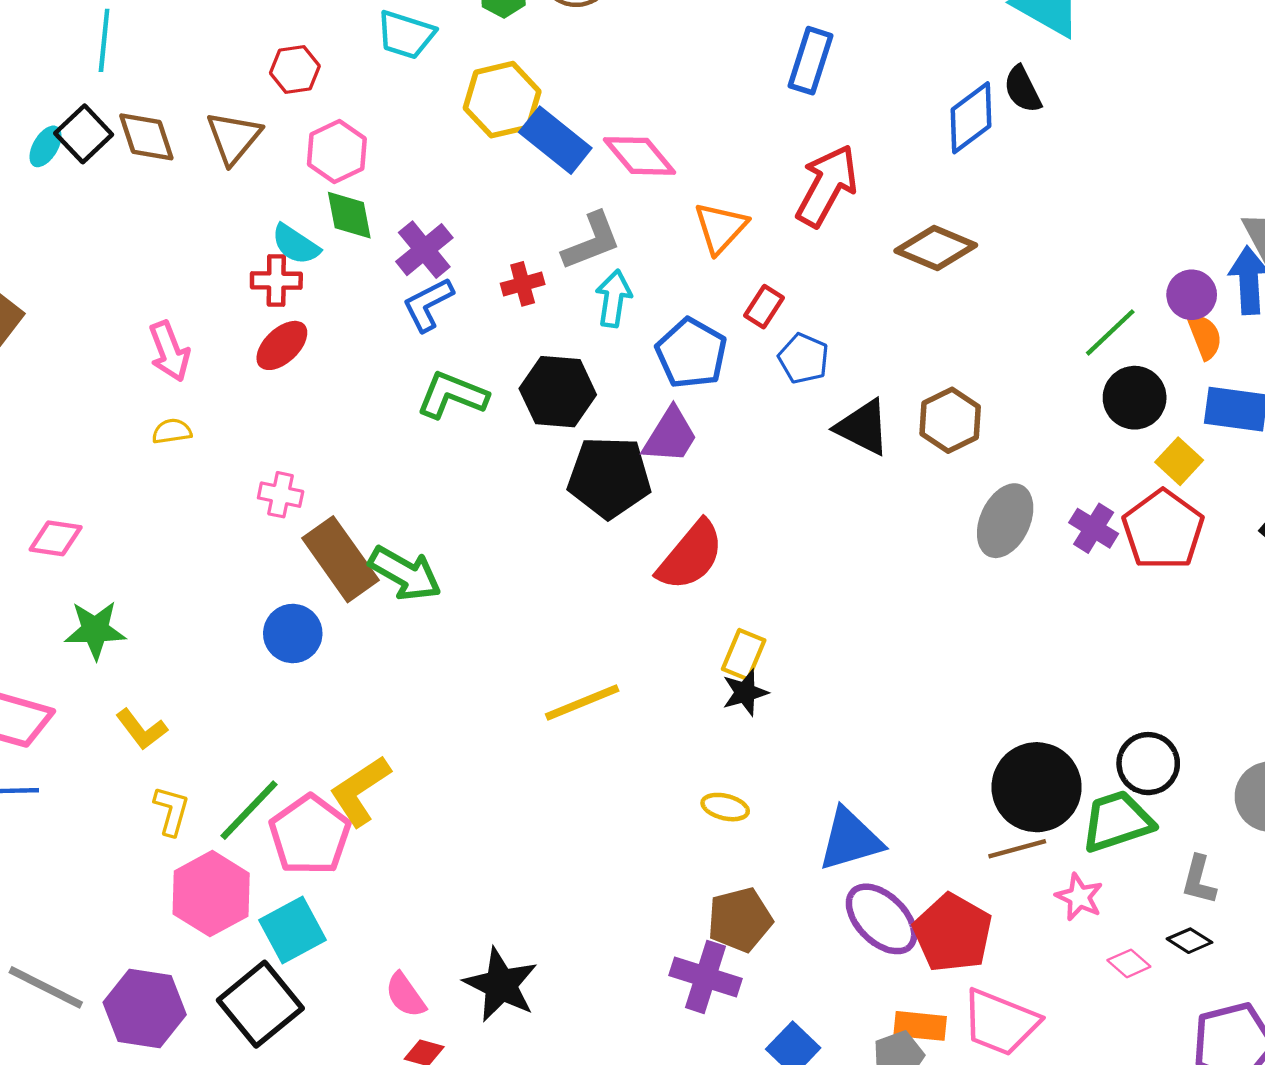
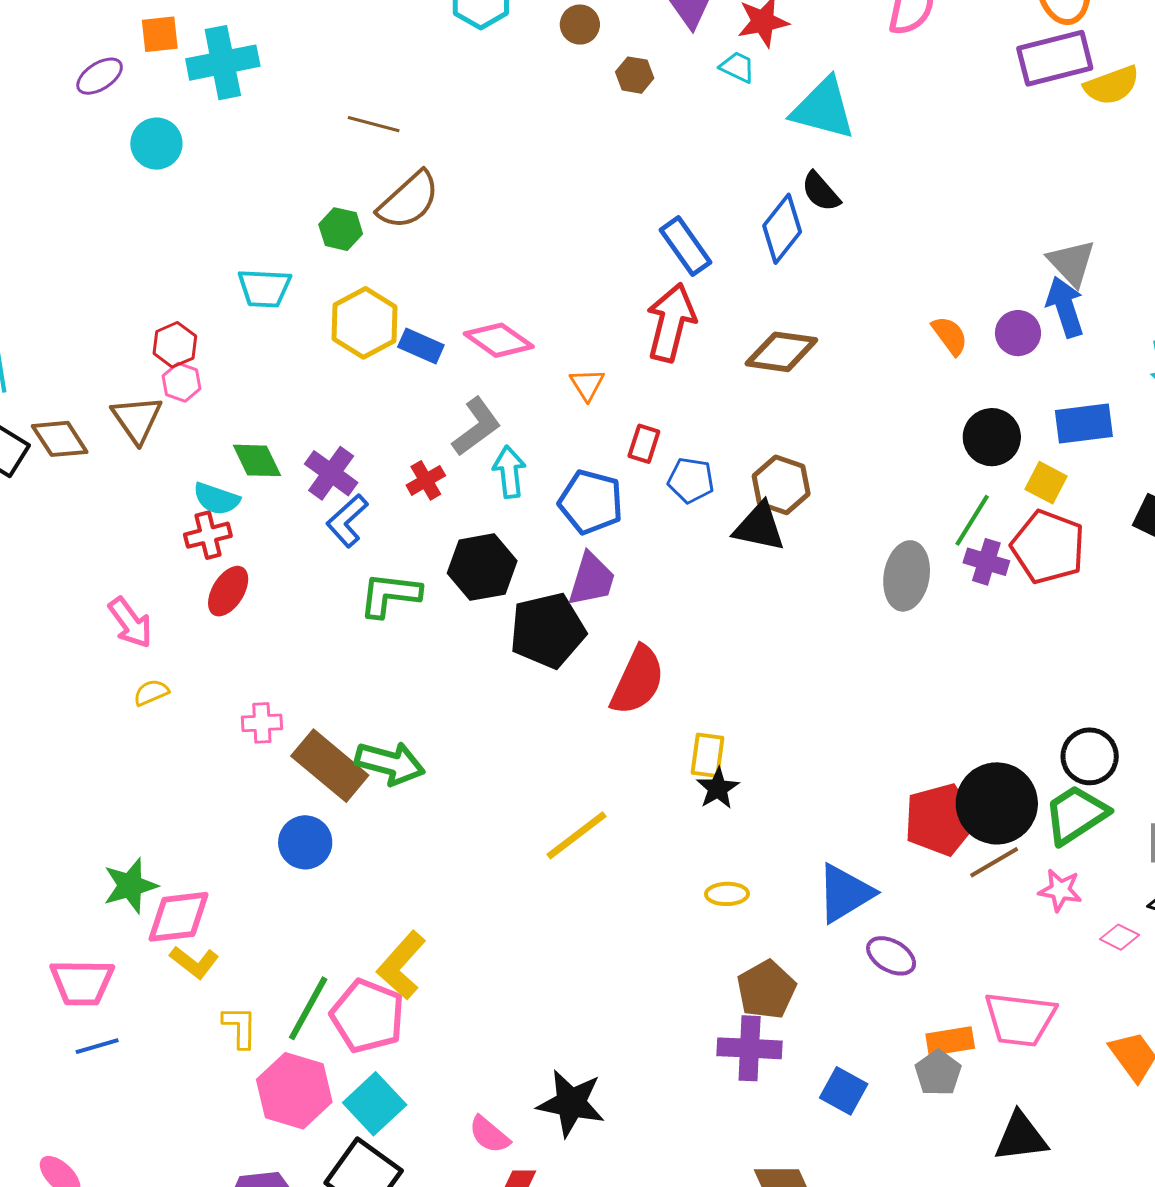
blue rectangle: (811, 61) -> (685, 246), moved, turned -38
blue rectangle: (555, 140) -> (421, 346), size x0.7
pink hexagon: (337, 152) -> (182, 382), moved, size x0.7
orange triangle: (721, 228) -> (587, 384), size x0.7
green line: (1110, 332) -> (972, 520), moved
orange semicircle: (1205, 336) -> (950, 336), moved
brown hexagon: (950, 420) -> (781, 485), moved
pink diamond: (56, 538) -> (179, 917), moved, size x1.4
purple ellipse: (882, 919) -> (891, 956), size x0.7
red pentagon: (953, 933) -> (940, 820), moved, turned -30

